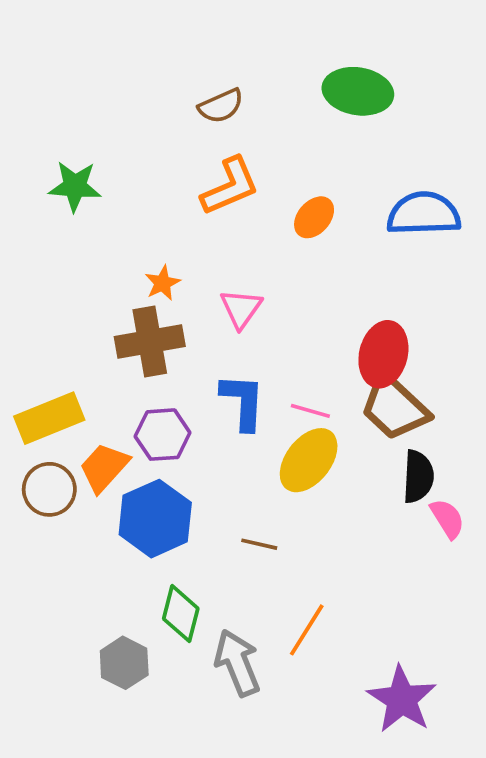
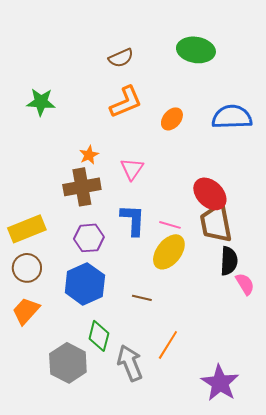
red ellipse: (383, 354) -> (210, 194), turned -60
brown trapezoid: (394, 407) -> (216, 223), turned 36
orange trapezoid: (104, 467) -> (26, 311), moved
gray hexagon: (124, 663) -> (68, 363), size x1.4

